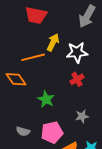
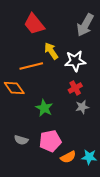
red trapezoid: (36, 15) -> (34, 24), turned 40
yellow arrow: (53, 42) -> (51, 51), turned -60
gray star: (82, 116) -> (82, 107), moved

